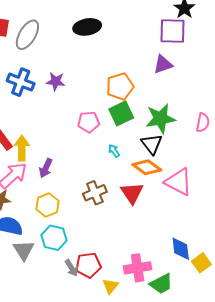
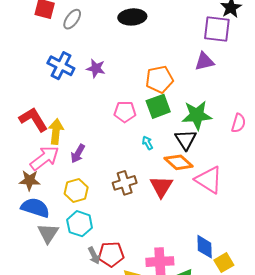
gray ellipse: (27, 35) -> (72, 19), size x0.7

